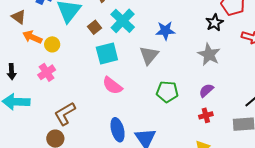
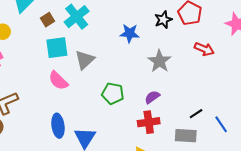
black star: (215, 23) -> (163, 20), moved
blue star: (165, 31) -> (130, 33), moved
gray triangle: (149, 55) -> (85, 60), moved
red cross: (206, 115) -> (149, 122), size x1.5

